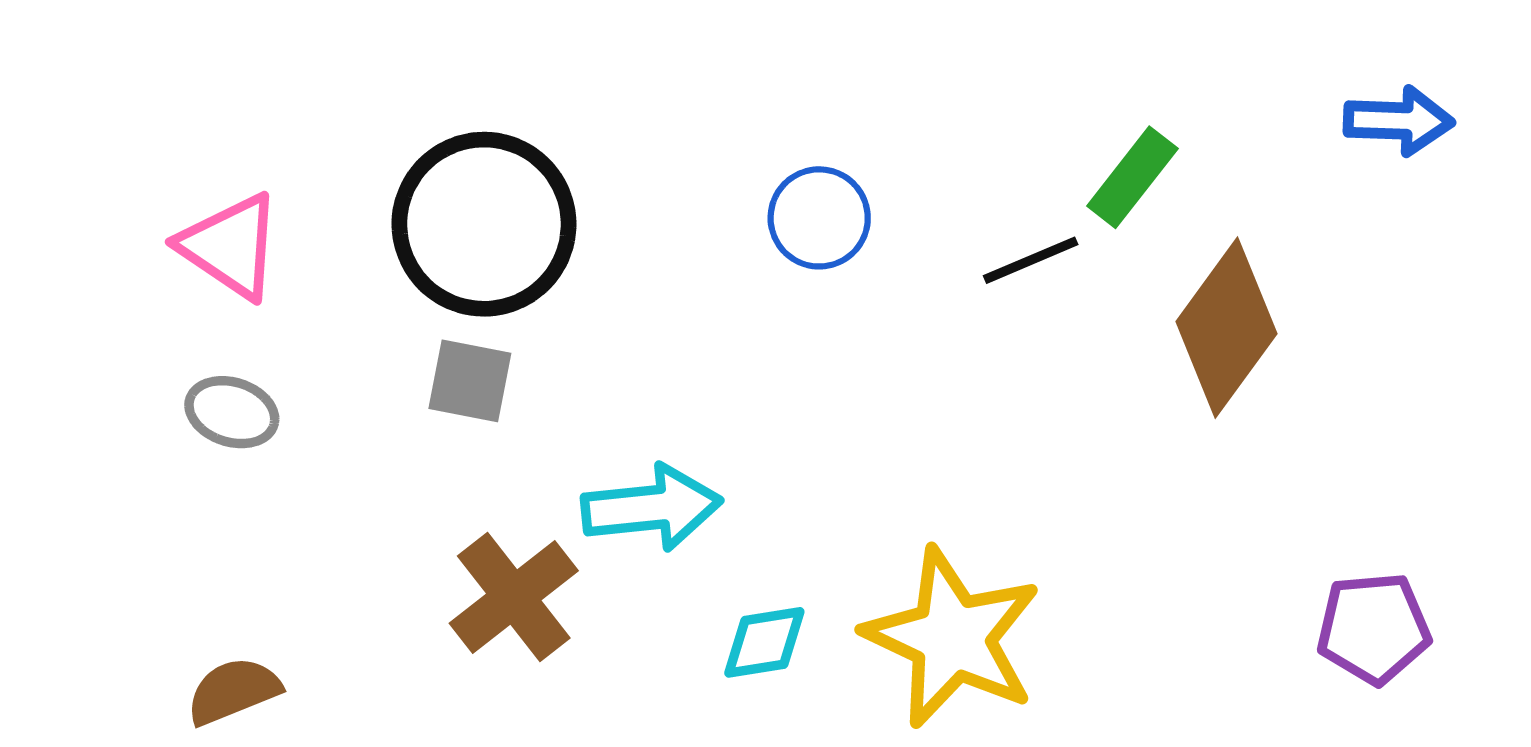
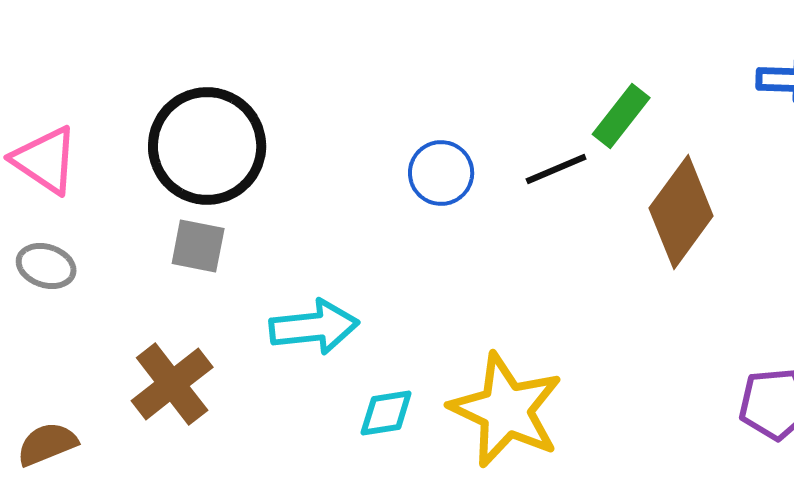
blue circle: (819, 218) -> (441, 173), moved
brown cross: (514, 597) -> (172, 384), moved

